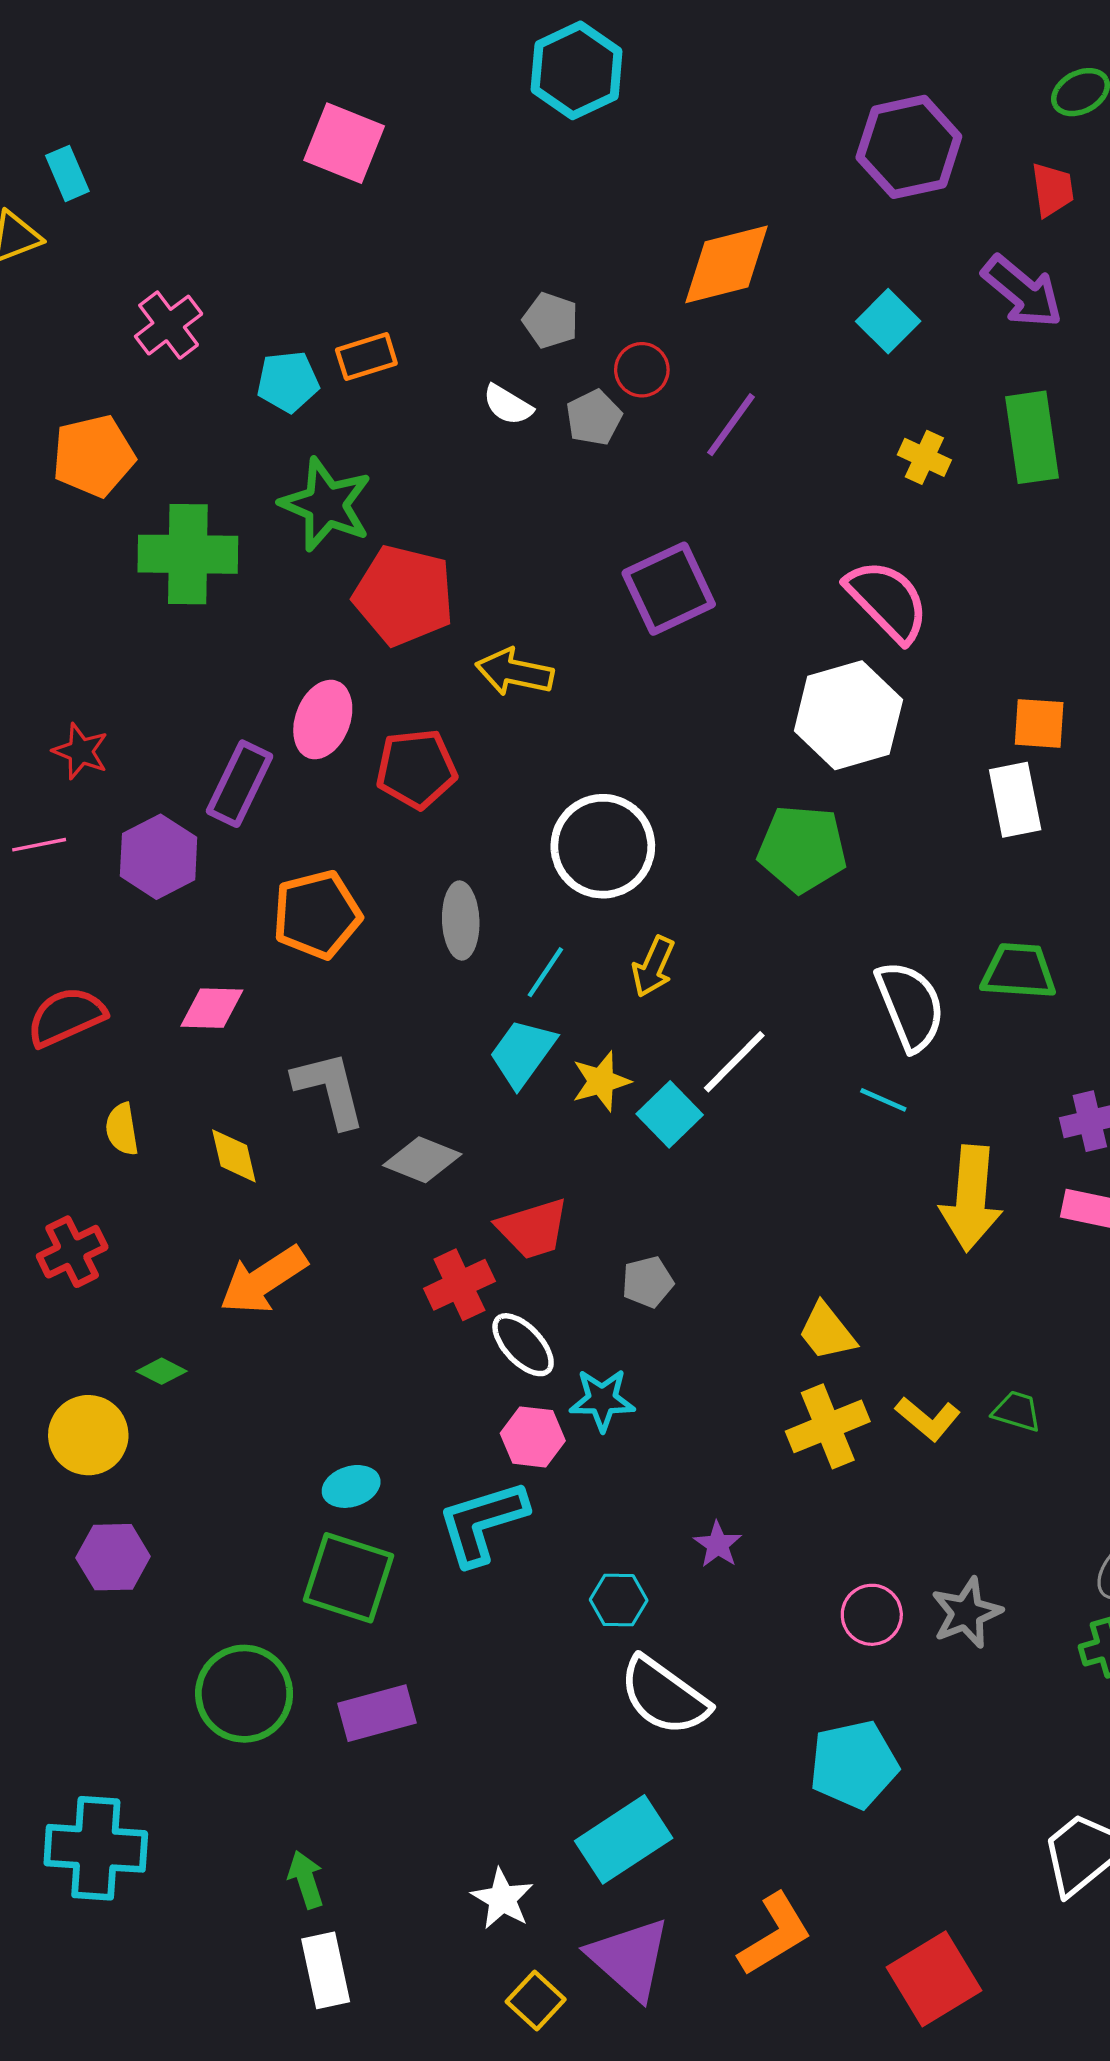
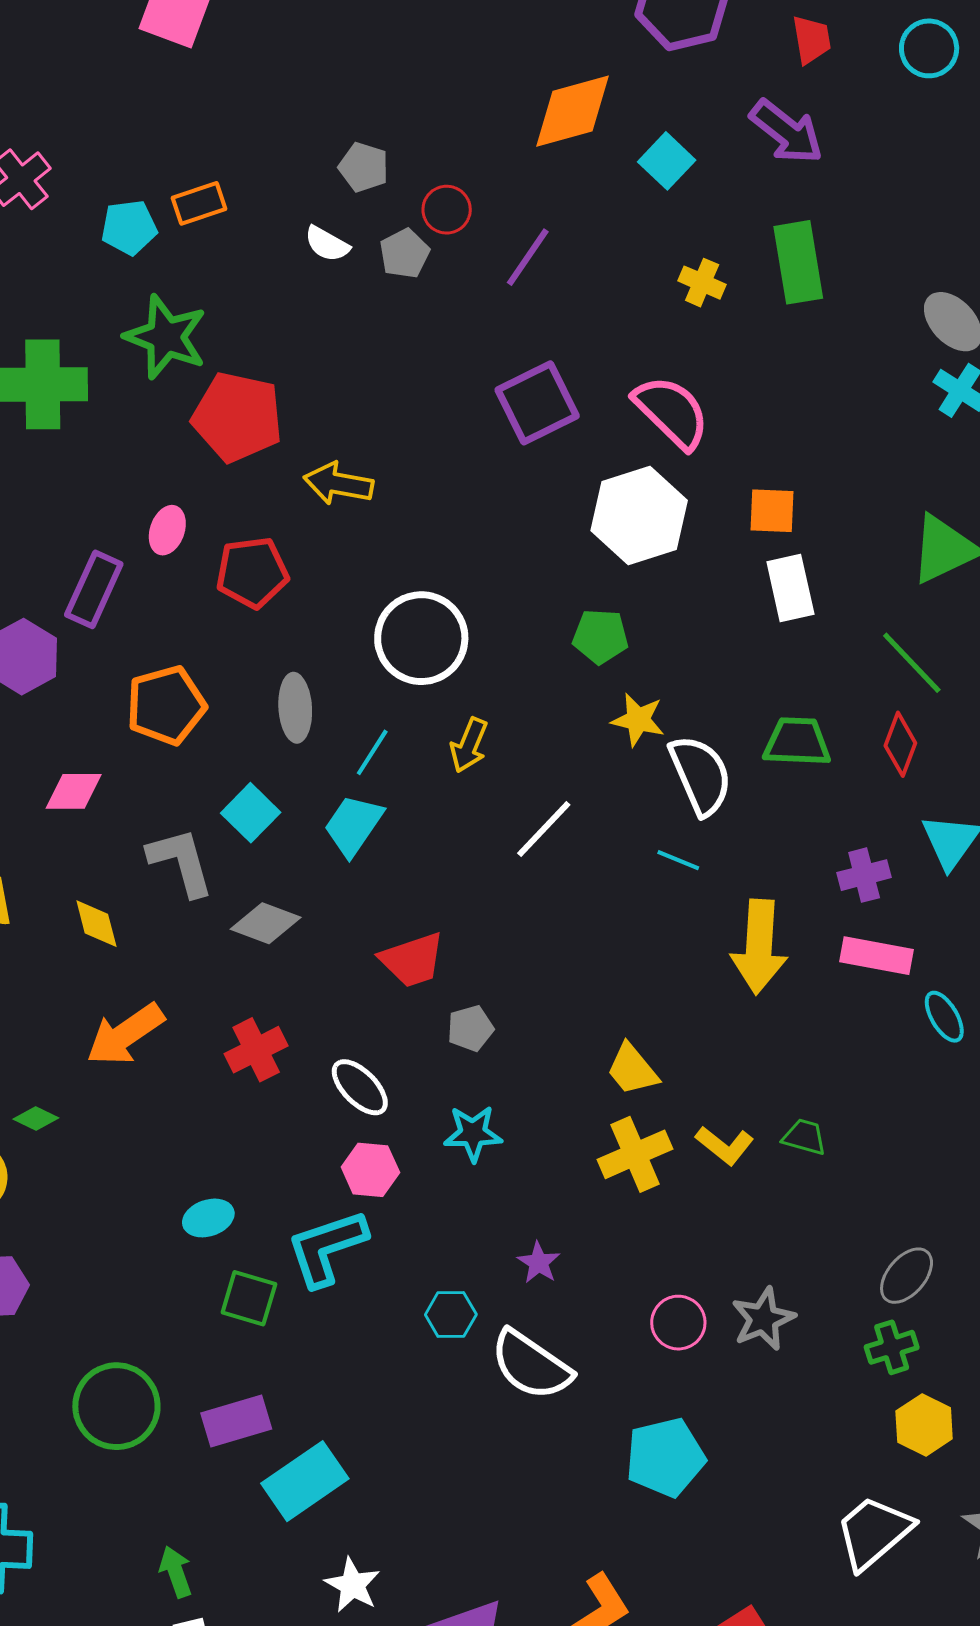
orange diamond: (727, 264) -> (572, 111), moved
purple square: (669, 589) -> (537, 403), moved
pink ellipse: (323, 720) -> (167, 530), size x0.7
orange square: (1039, 723) -> (772, 511), moved
green pentagon: (802, 849) -> (600, 636), size x0.7
yellow star: (601, 1081) -> (638, 720), moved, turned 30
cyan square: (670, 1114) -> (251, 813), moved
red trapezoid: (533, 1229) -> (412, 960), moved
red cross: (459, 1285) -> (256, 1050), moved
cyan star: (602, 1400) -> (473, 1133), moved
green square: (349, 1578) -> (249, 1298), moved, size x0.7
white semicircle: (664, 1696) -> (531, 1365), moved
cyan rectangle: (624, 1839) -> (305, 1481), moved

